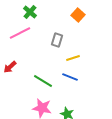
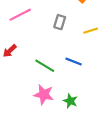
yellow line: (73, 58) -> (91, 31), moved

